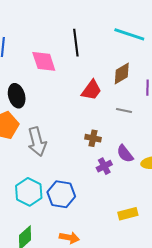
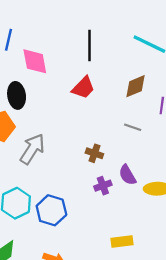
pink diamond: (44, 61) -> (35, 61), moved
red trapezoid: (91, 90) -> (83, 88), moved
gray arrow: (37, 142) -> (32, 149), turned -140

